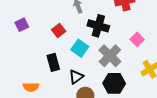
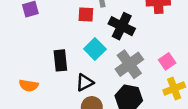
red square: (59, 30) -> (86, 14), moved, turned 32
pink square: (137, 39) -> (167, 61), moved

